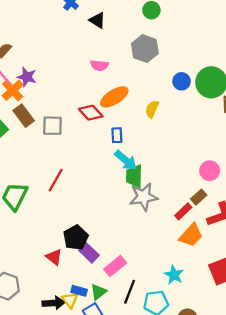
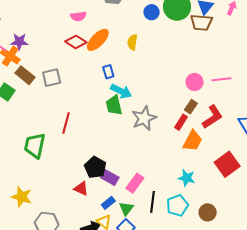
red diamond: (91, 113) -> (76, 42), moved
green trapezoid: (134, 176) -> (114, 105), moved
blue rectangle: (79, 291) -> (108, 203), moved, turned -40

